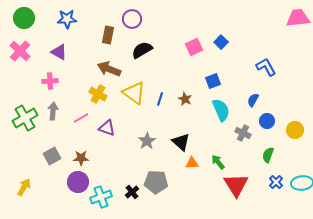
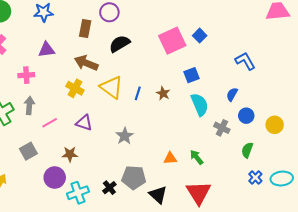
pink square: (194, 47) -> (172, 41), size x1.5
purple triangle: (59, 52) -> (47, 50), moved, turned -36
pink line: (81, 118) -> (50, 123), moved
black triangle: (181, 142) -> (158, 195), moved
brown star: (81, 158) -> (70, 154), moved
red triangle: (236, 185) -> (199, 193), moved

